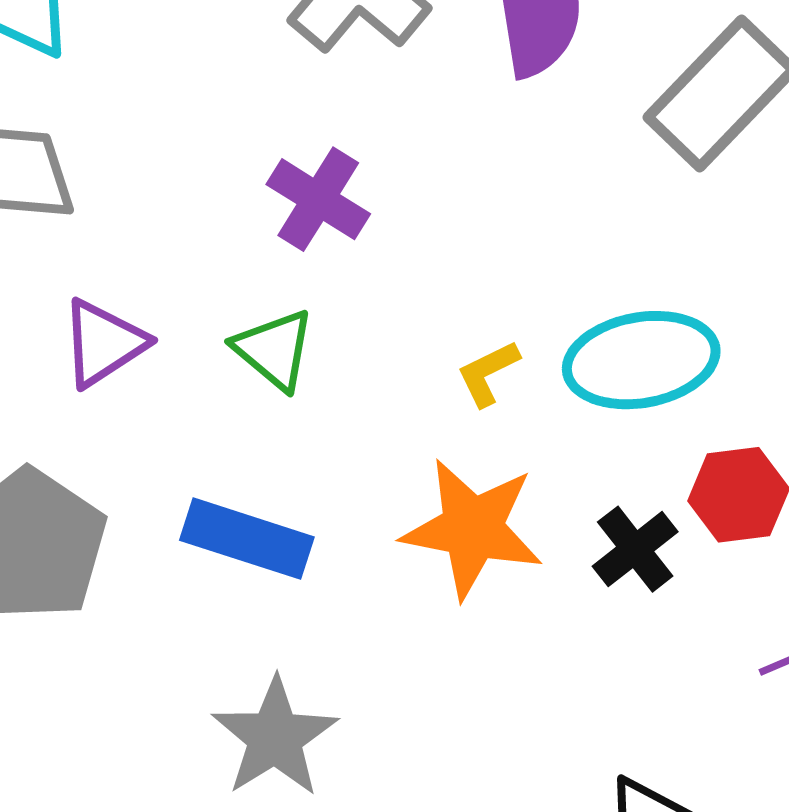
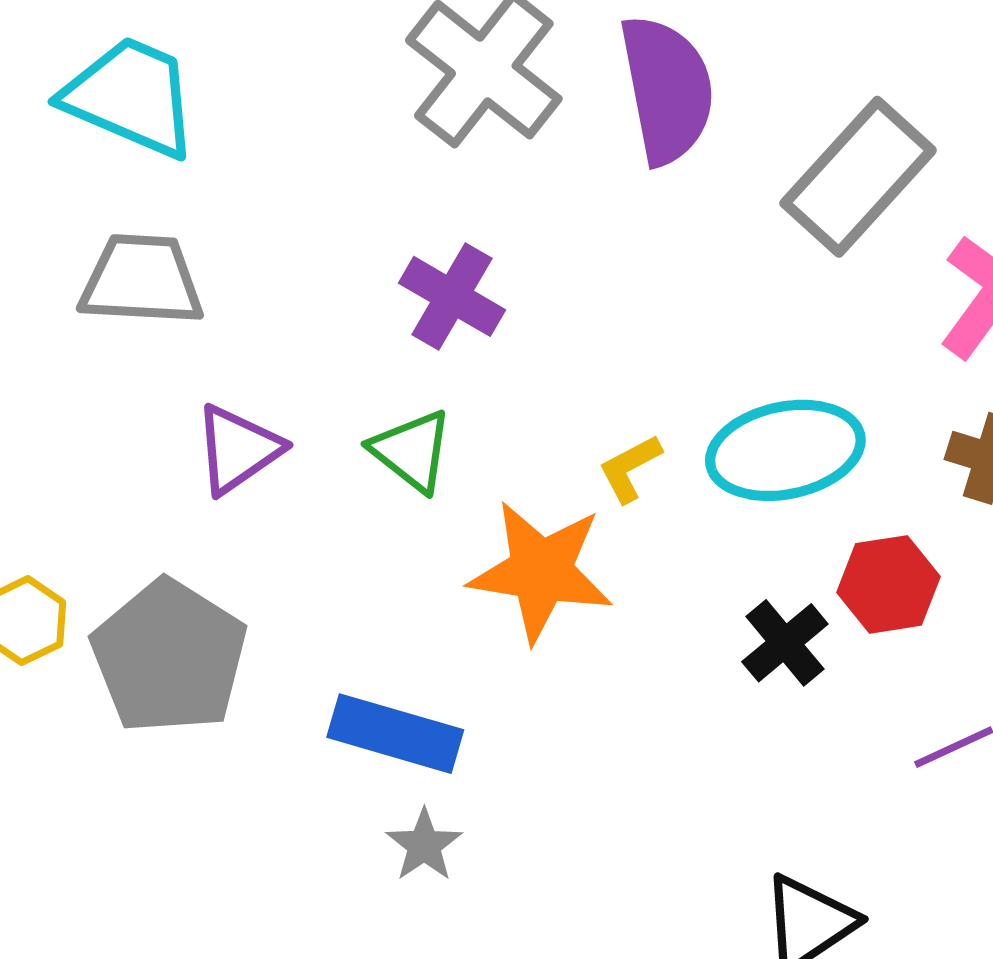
orange star: (472, 528) -> (541, 571), moved
blue rectangle: (247, 539) -> (395, 734), moved
gray star: (275, 737) -> (424, 845), size x0.6

